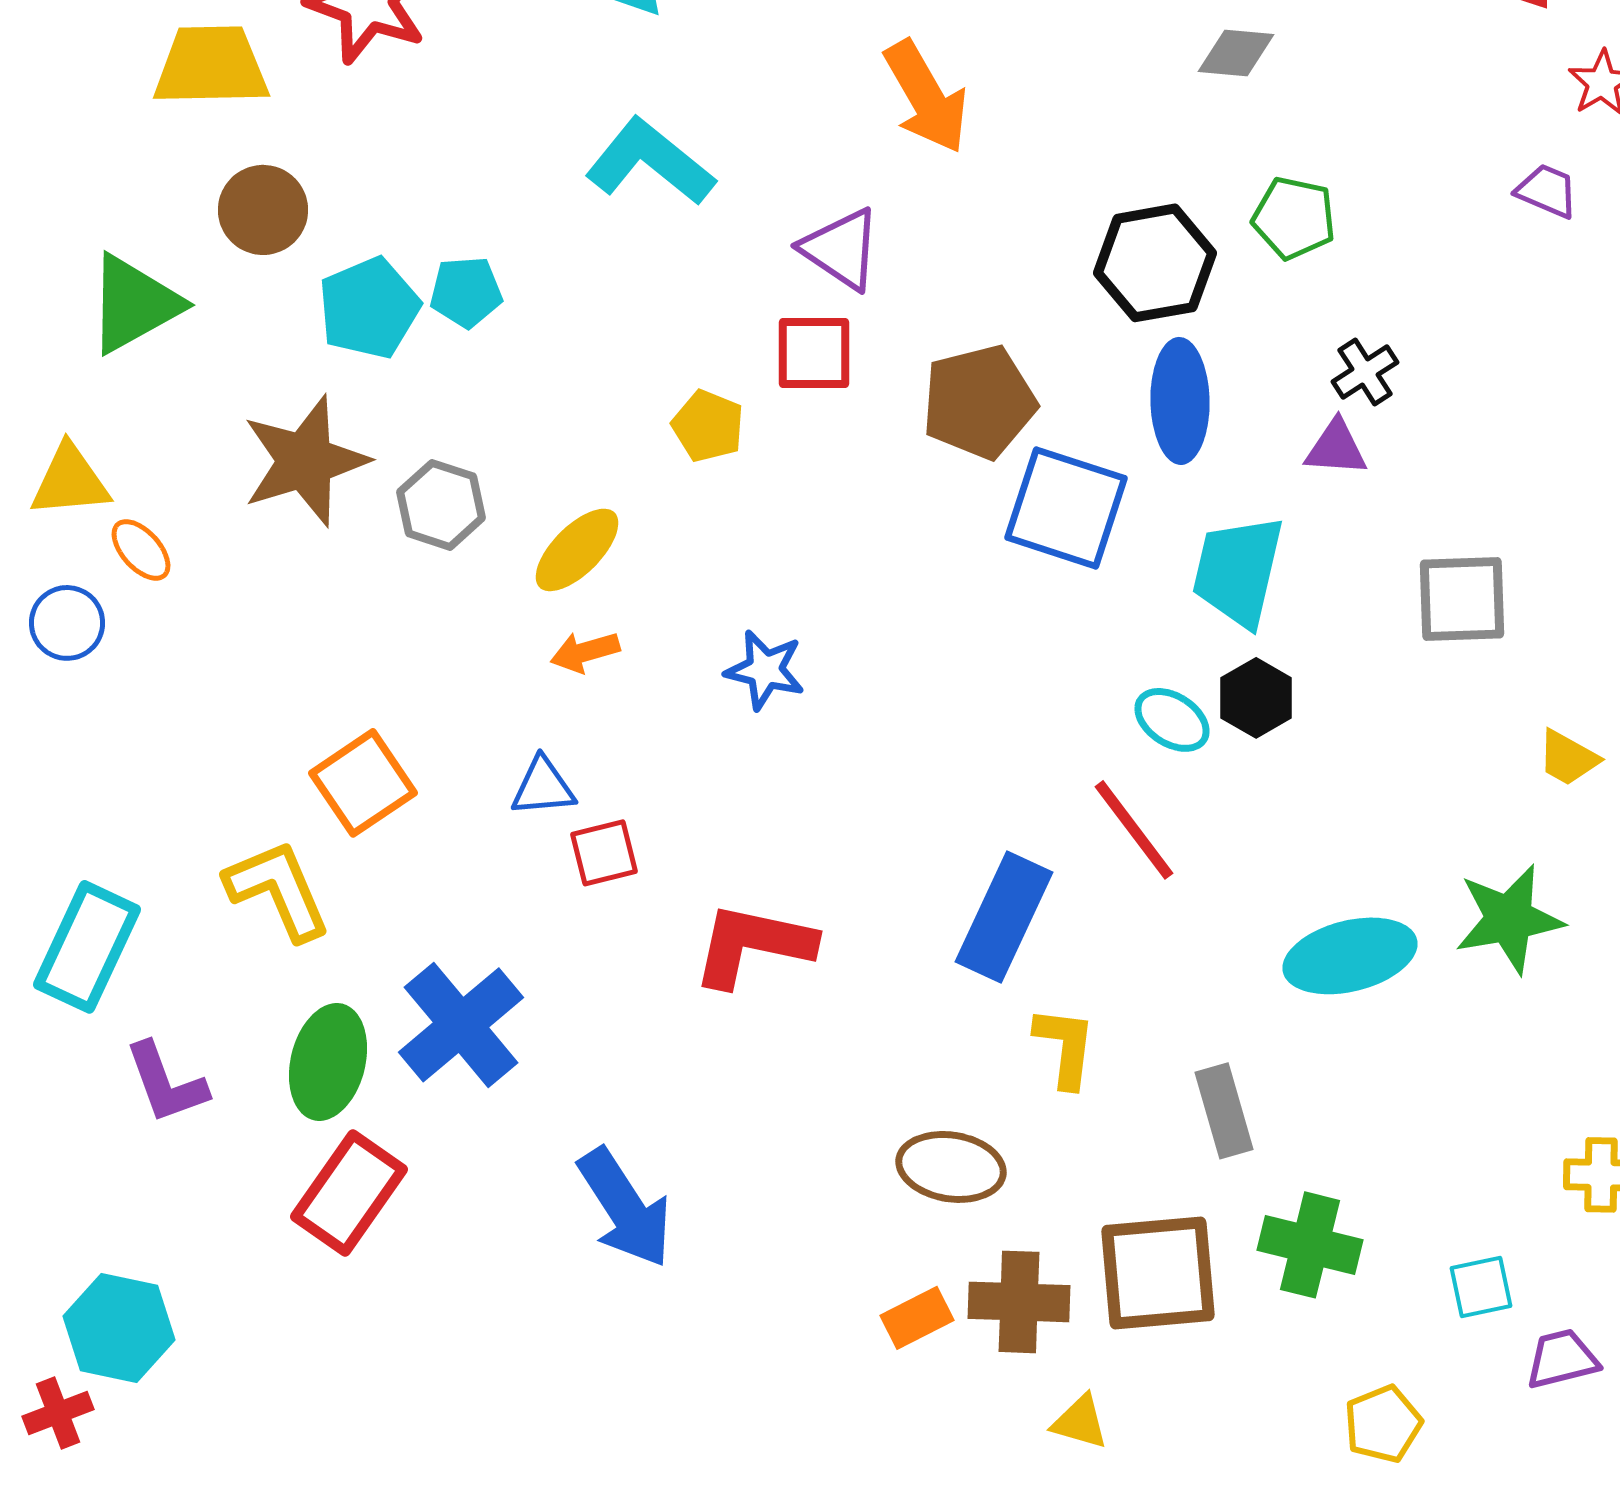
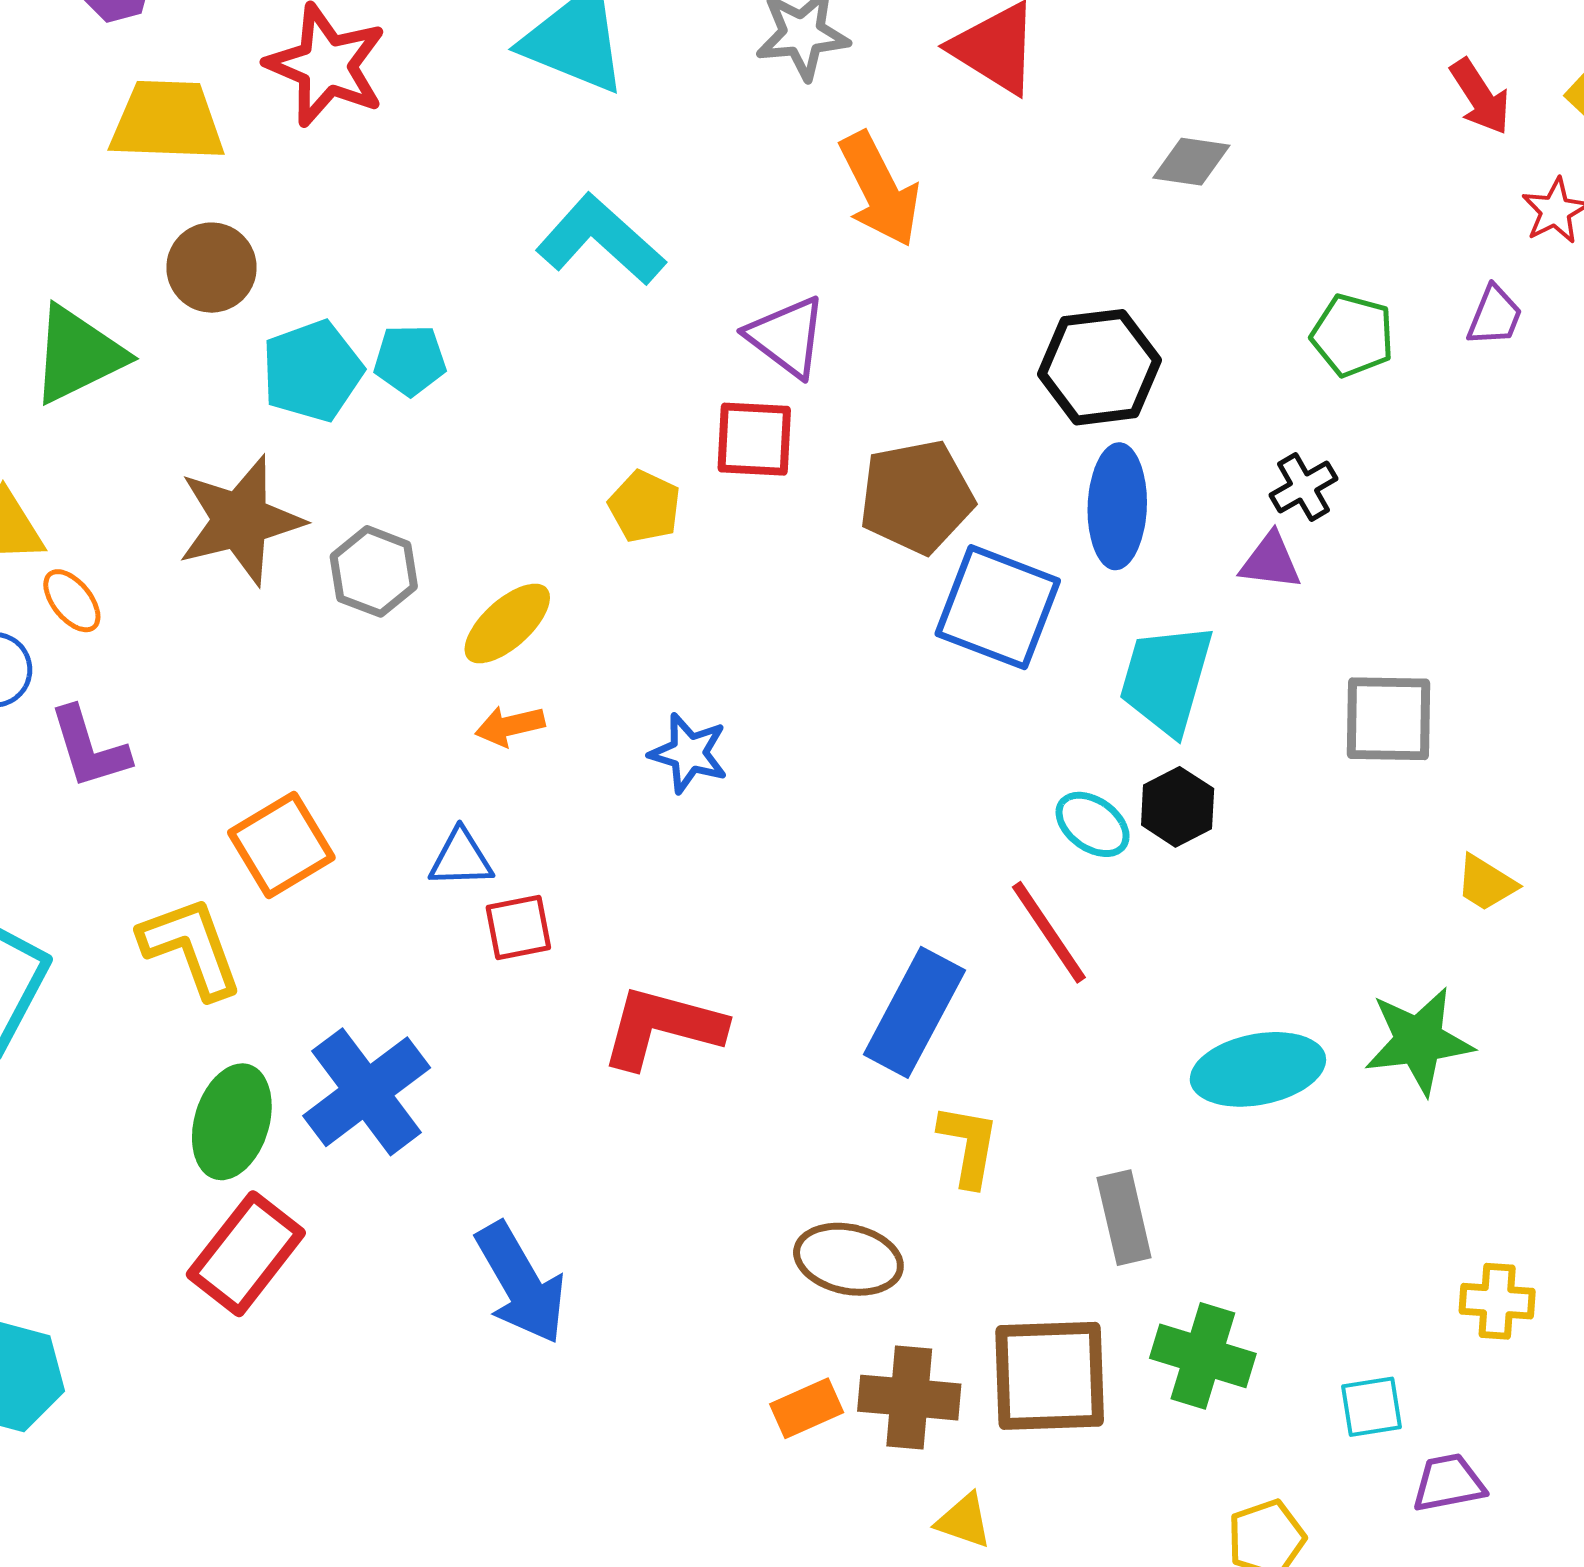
purple trapezoid: (1547, 191) -> (1495, 316), turned 86
green pentagon: (1294, 218) -> (1353, 335), moved
purple L-shape: (166, 1083) -> (89, 748), moved

